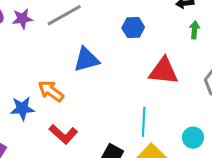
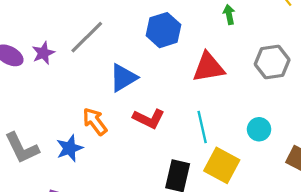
blue hexagon: (133, 28) -> (163, 30), size x1.4
orange arrow: (51, 91) -> (95, 121), turned 32
red L-shape: (63, 134) -> (149, 119), moved

